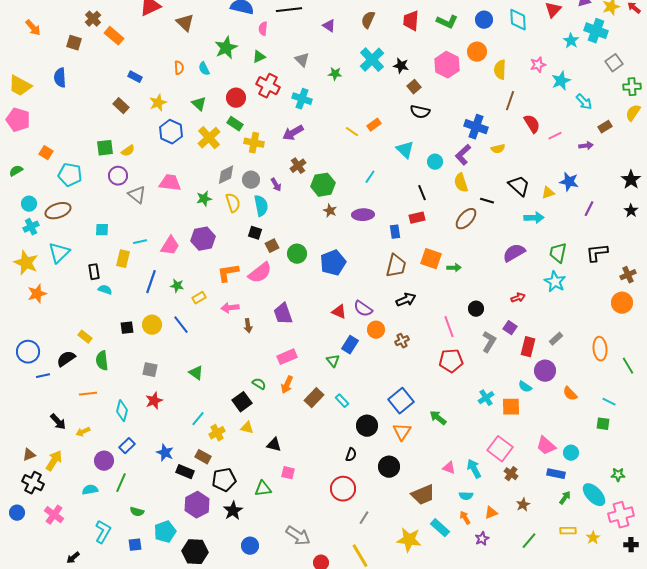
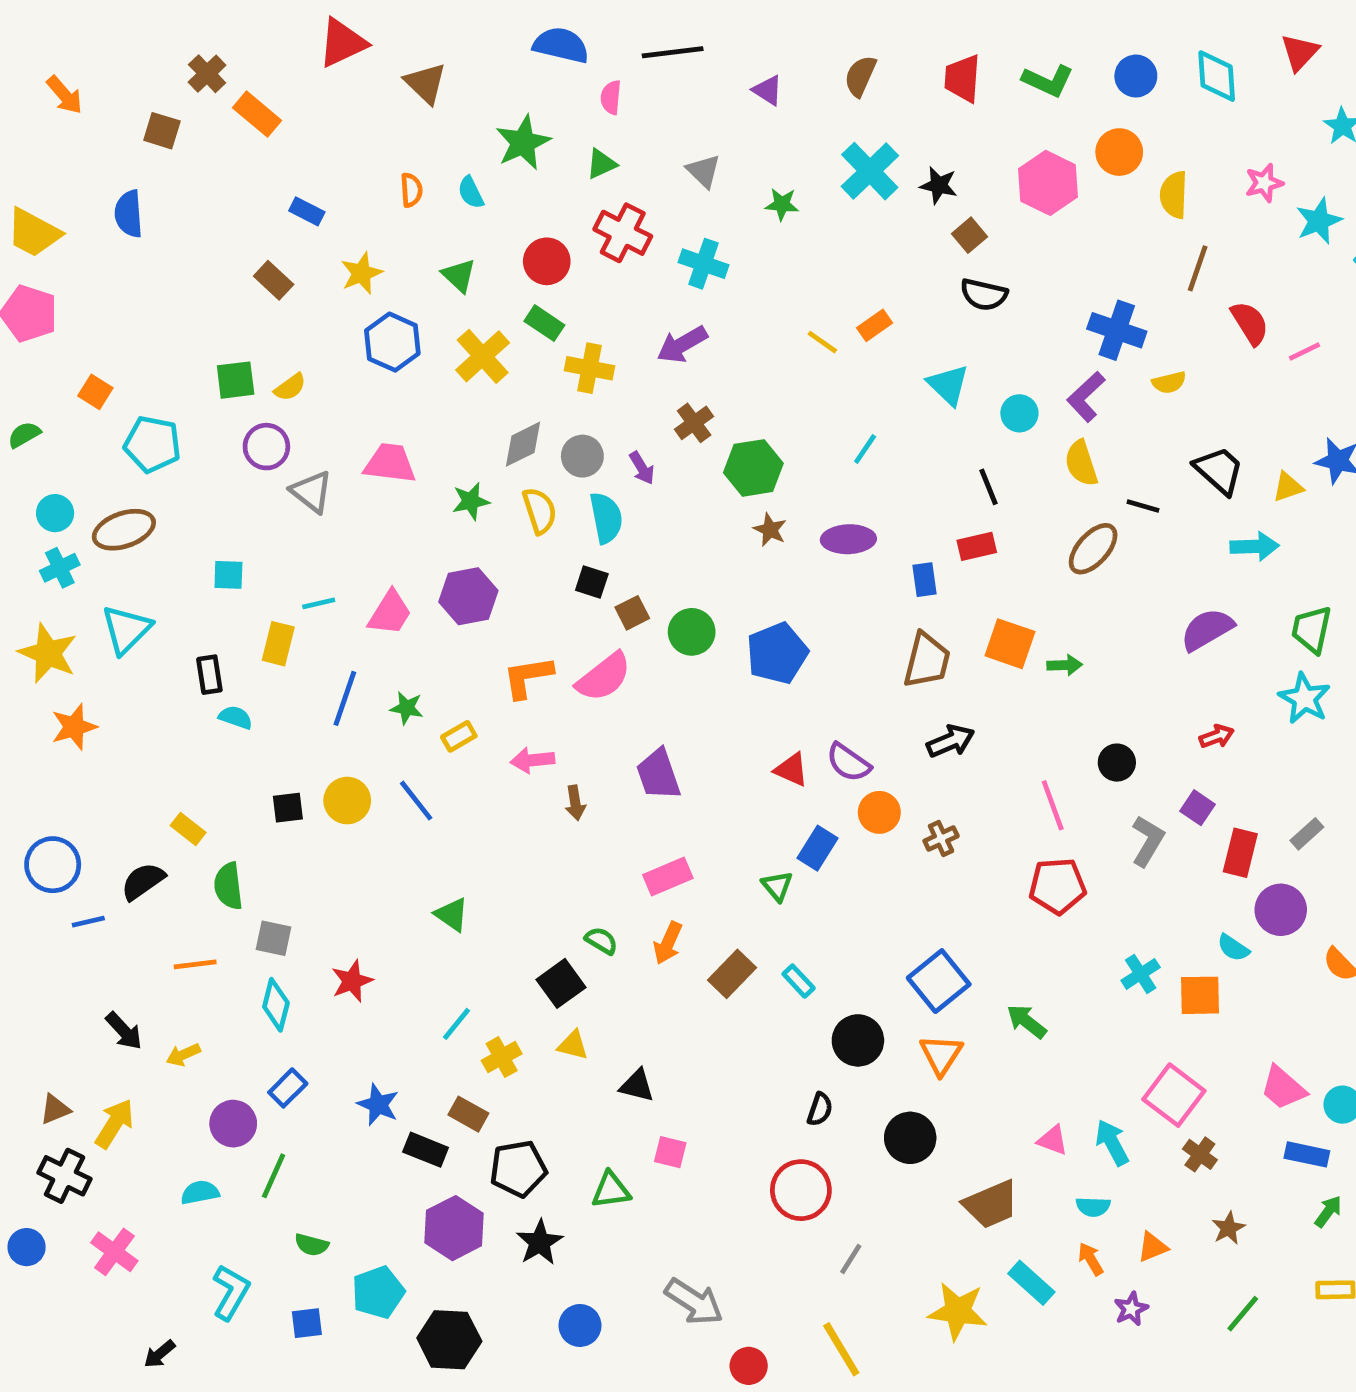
gray square: (150, 370) -> (274, 938), moved

